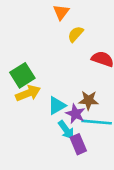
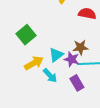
yellow arrow: (28, 93) -> (34, 63), moved
cyan arrow: (66, 130) -> (50, 76), moved

